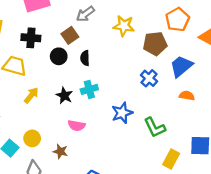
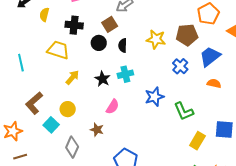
yellow star: (124, 26) -> (156, 39), moved
pink semicircle: (77, 126) -> (112, 107), turned -70
yellow circle: (32, 138) -> (68, 109), moved

